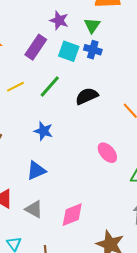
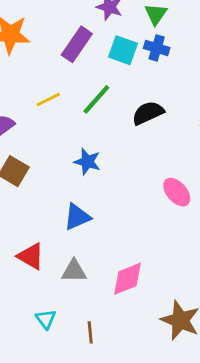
gray triangle: (34, 209) -> (74, 271), turned -30

